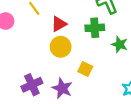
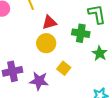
purple star: (62, 88) -> (39, 81), turned -30

